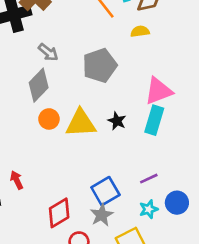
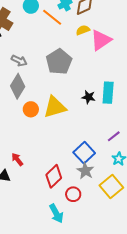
pink triangle: (158, 91) -> (101, 40), moved
black star: (117, 121) -> (89, 97), moved

